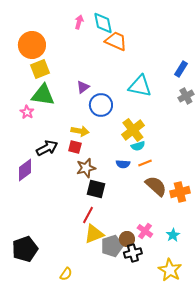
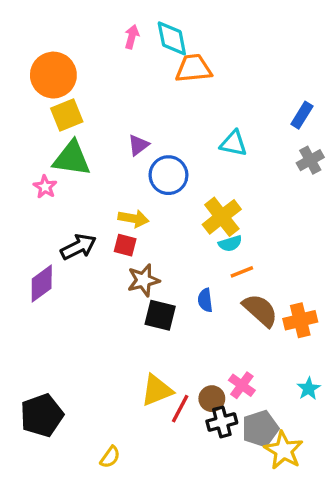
orange trapezoid: (116, 41) -> (193, 68), turned -30
cyan triangle: (140, 86) -> (234, 143), size x0.7
blue semicircle: (123, 164) -> (205, 300), moved, turned 80
red line: (88, 215) -> (180, 409), moved
cyan star: (173, 235) -> (309, 389), moved
gray pentagon: (112, 246) -> (260, 429), moved

